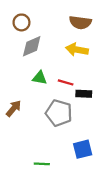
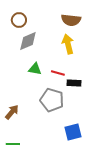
yellow arrow: (77, 50) -> (68, 44), turned 66
brown arrow: (14, 108) -> (12, 112), moved
green line: (42, 164) -> (13, 144), moved

